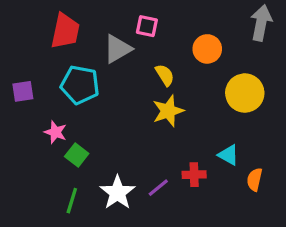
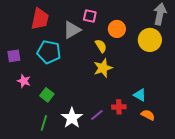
orange circle: (207, 49) -> (117, 29), moved
yellow circle: (245, 93) -> (150, 40), moved
pink star: (55, 132) -> (24, 81), moved
orange semicircle: (255, 179) -> (148, 115), moved, turned 104

